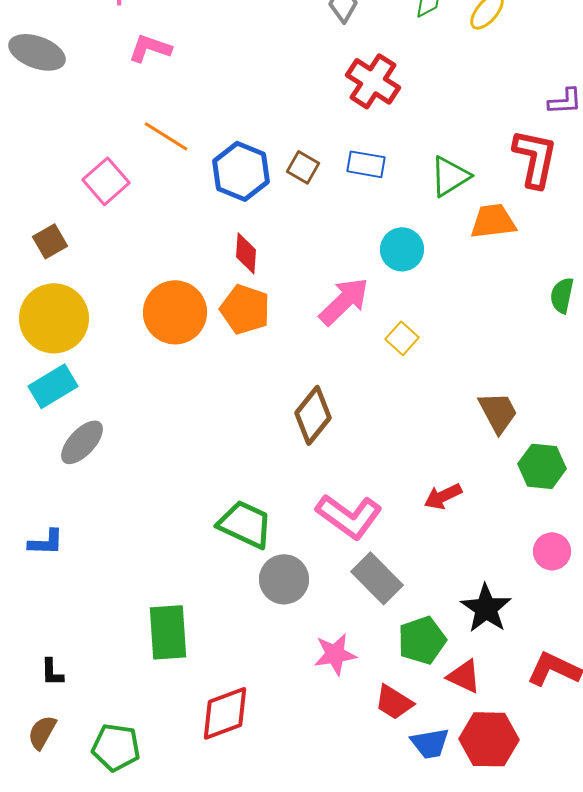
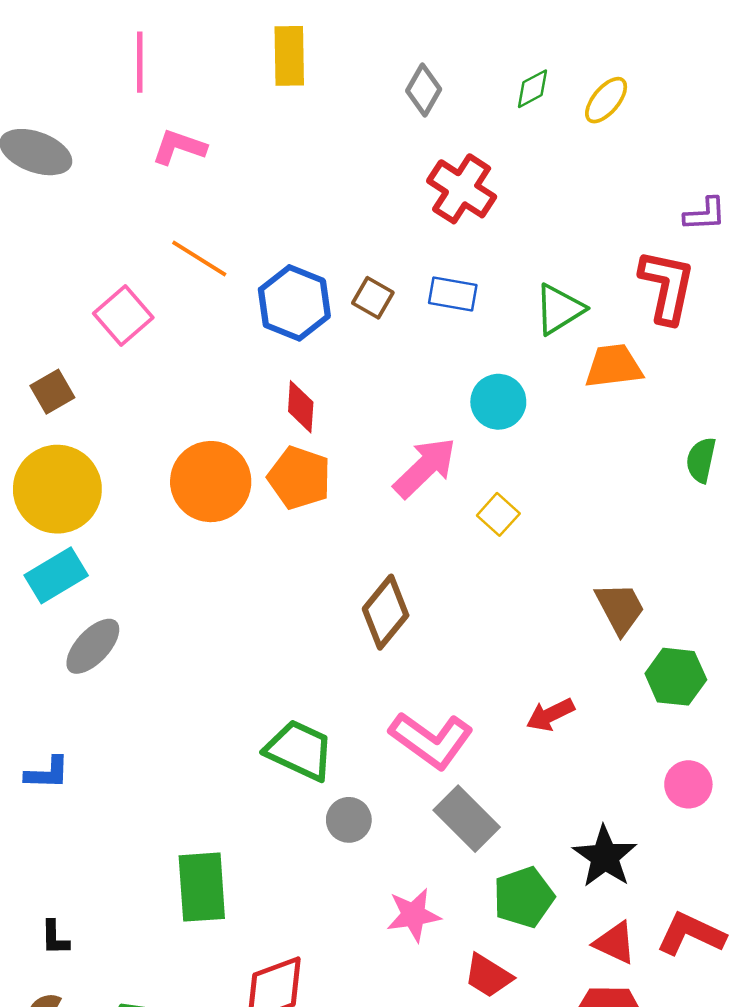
gray circle: (284, 579) -> (349, 820), size x0.7
red triangle: (464, 676) -> (615, 943), moved

